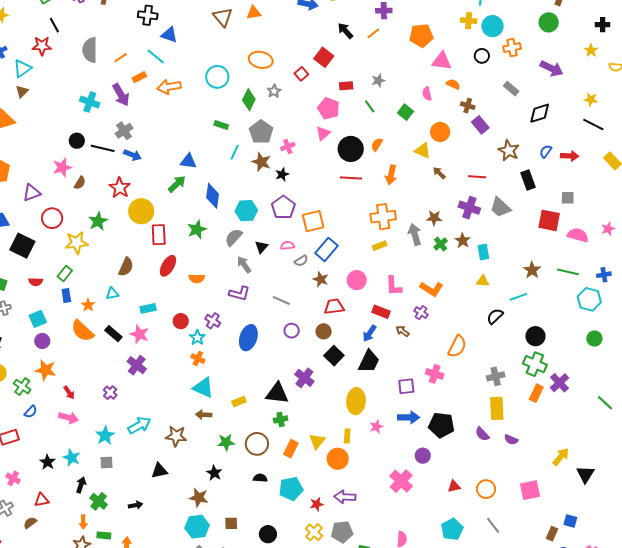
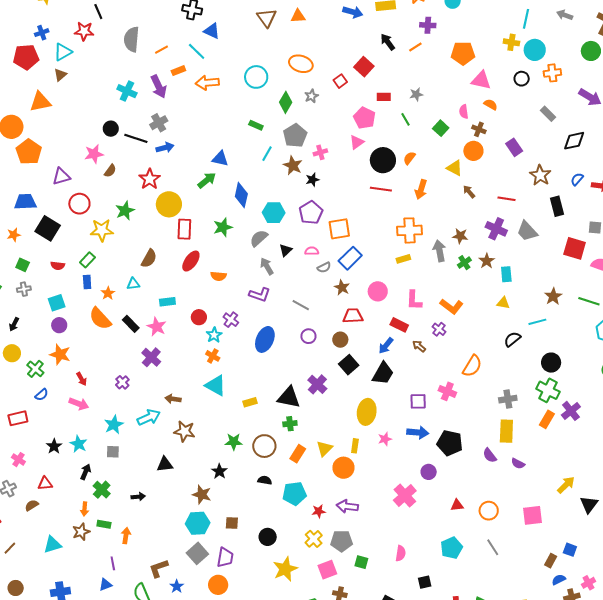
brown cross: (468, 106) -> (479, 129), moved
blue arrow: (132, 155) -> (165, 148), turned -42
brown arrow: (204, 415) -> (173, 399), moved

